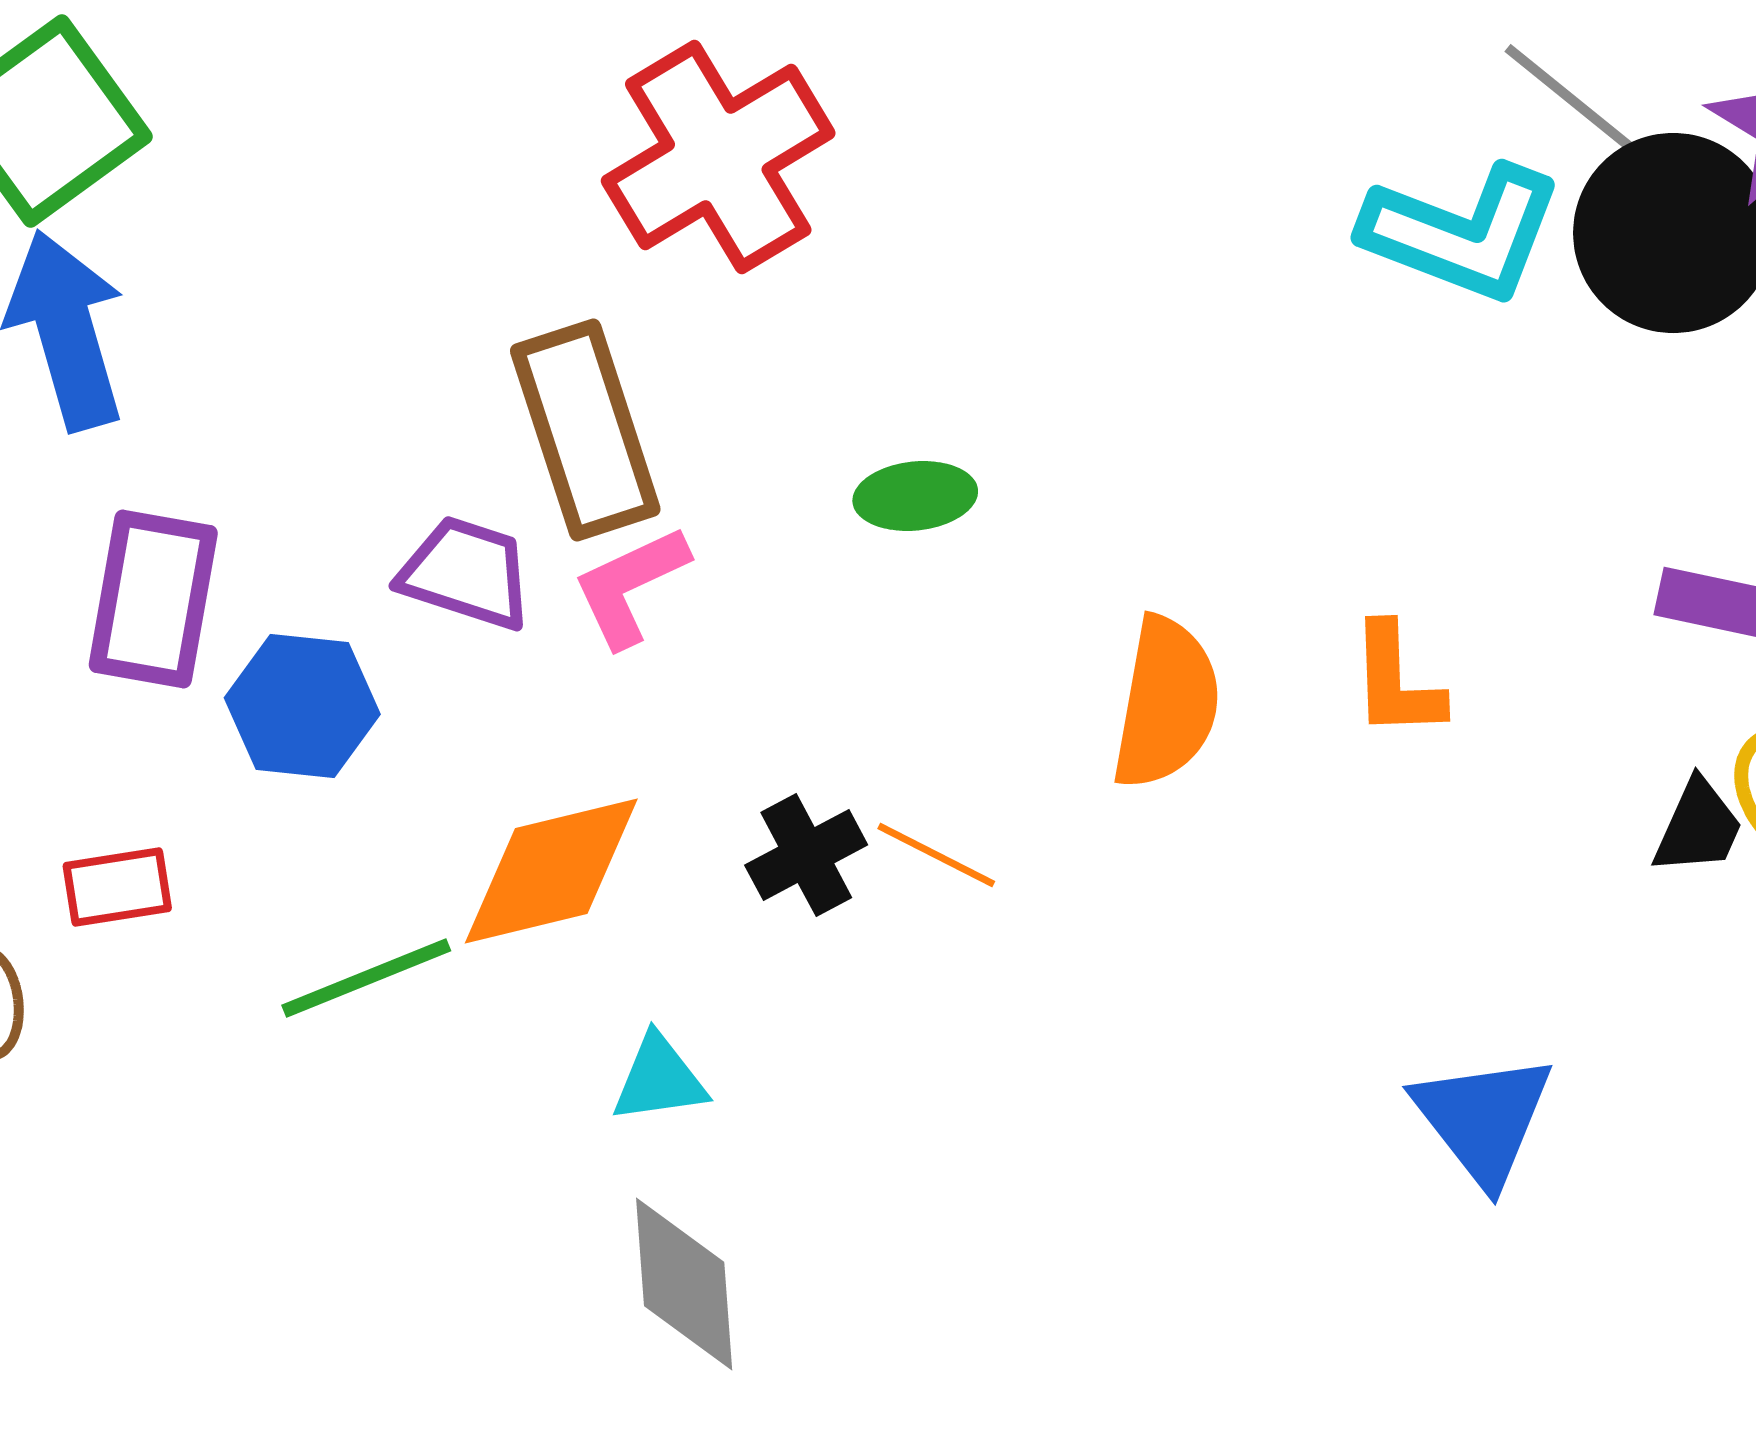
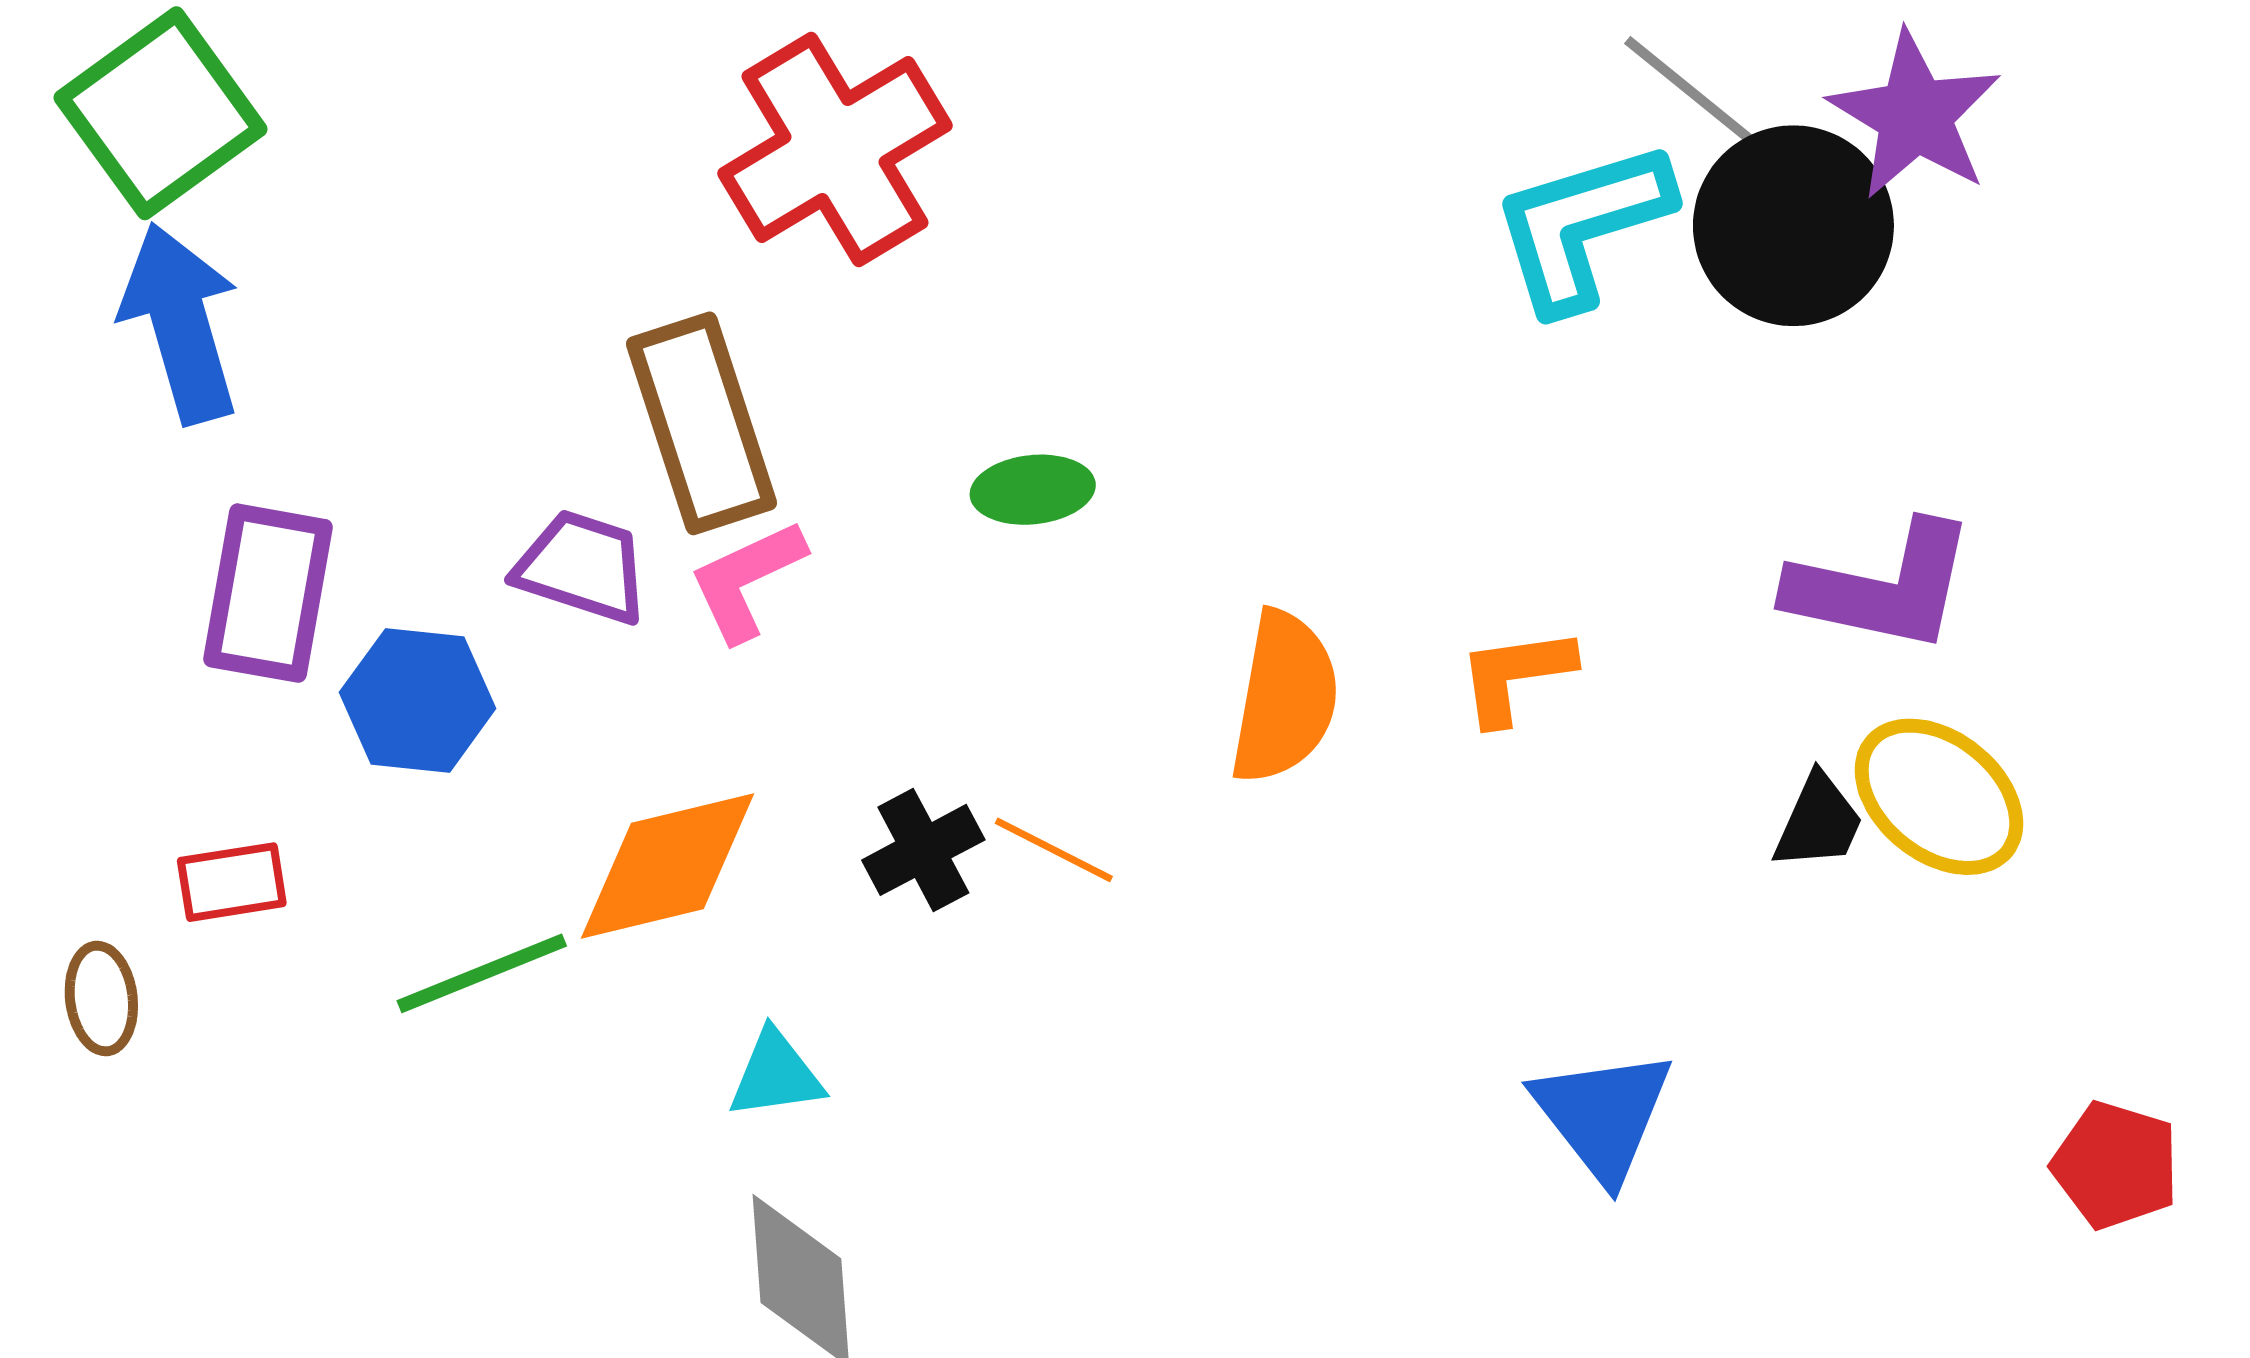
cyan L-shape: (1462, 233) -> (1582, 226), turned 142
orange L-shape: (1396, 681) -> (1515, 675), turned 84

